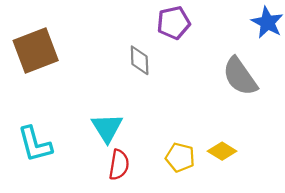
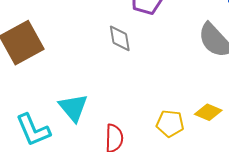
cyan triangle: (107, 128) -> (73, 108), moved

